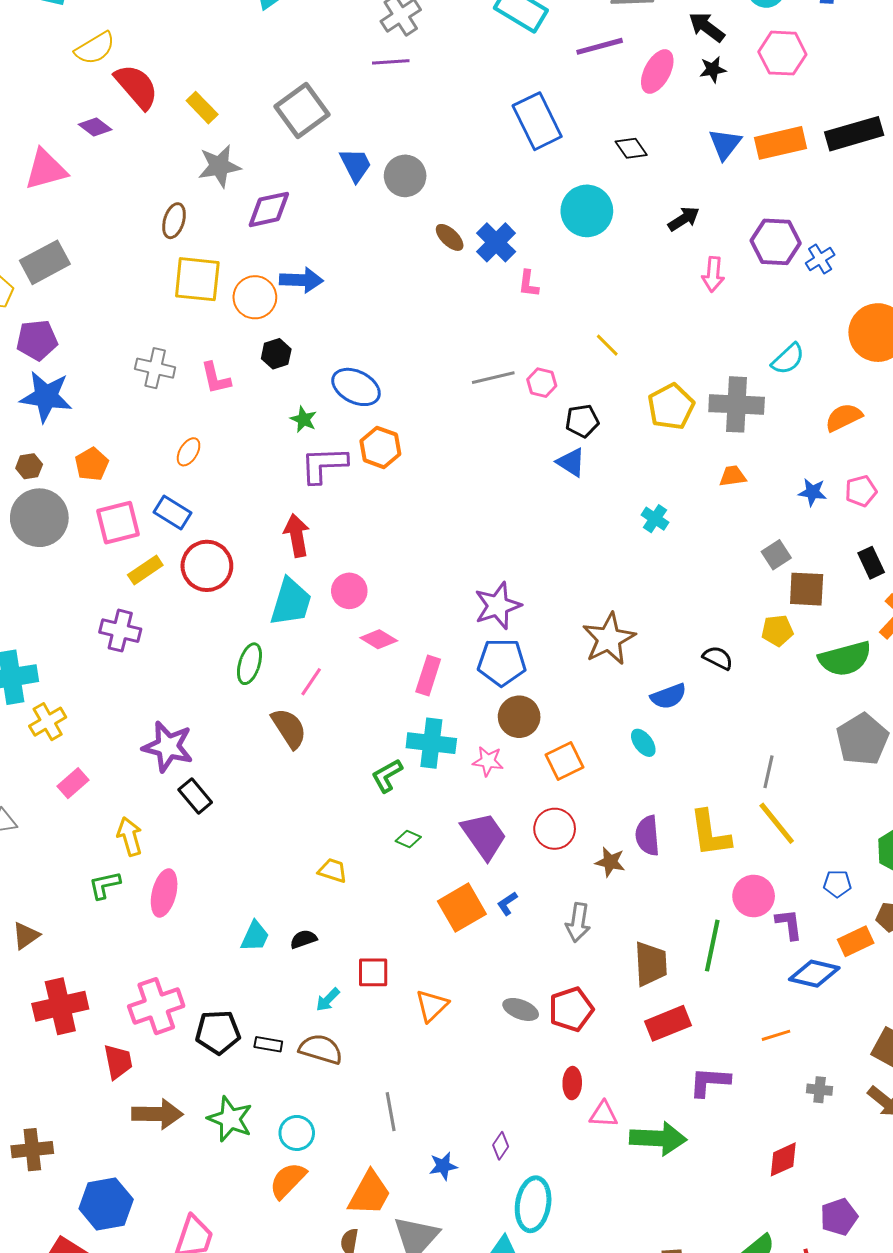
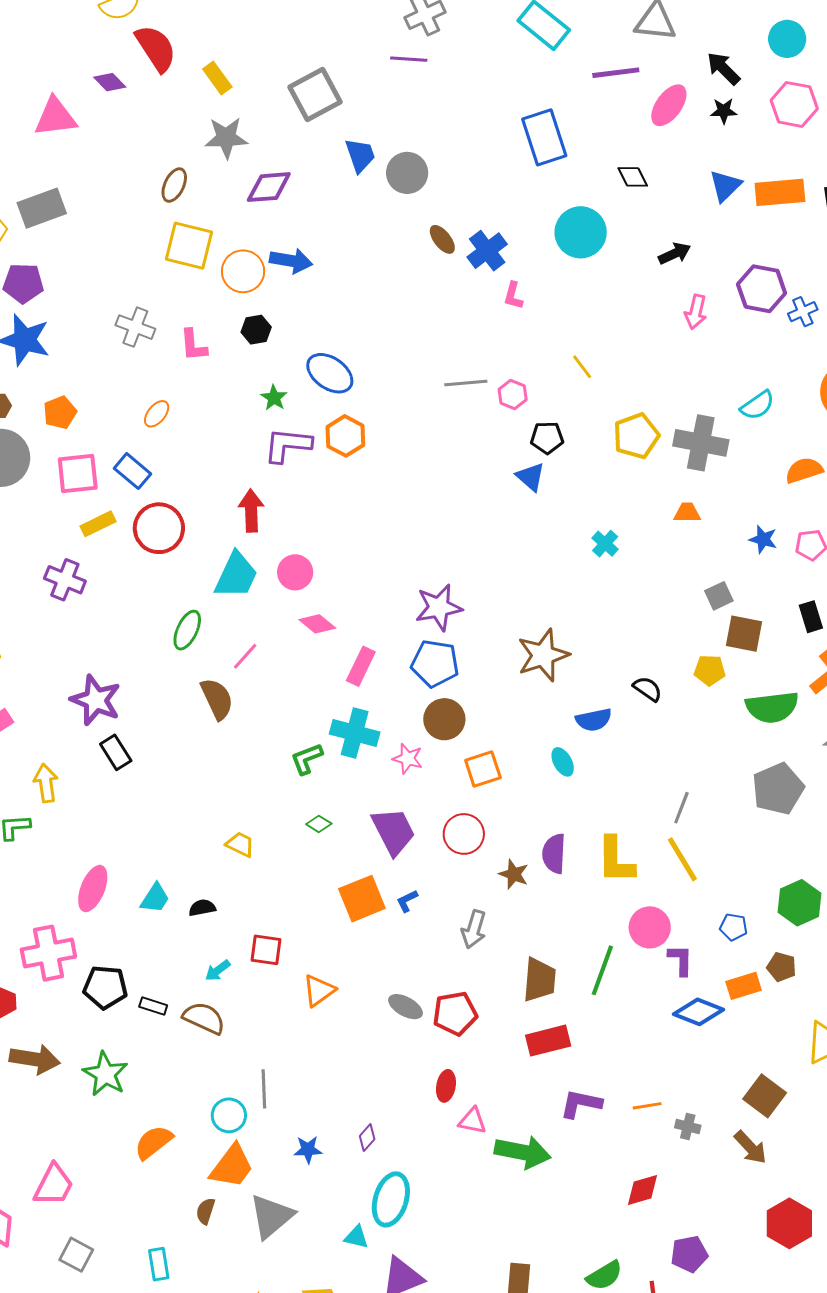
pink ellipse: (164, 893) -> (93, 889), moved
orange line: (776, 1035) -> (647, 1106), moved
cyan circle: (297, 1133) -> (229, 1115), moved

